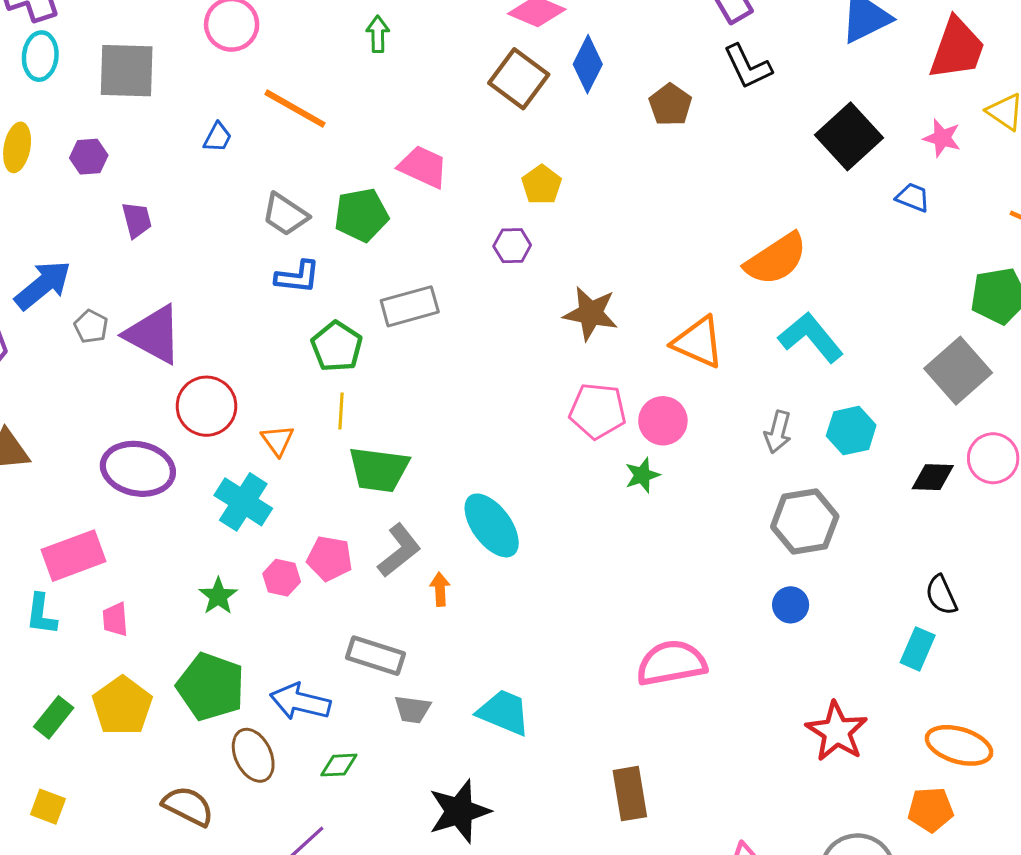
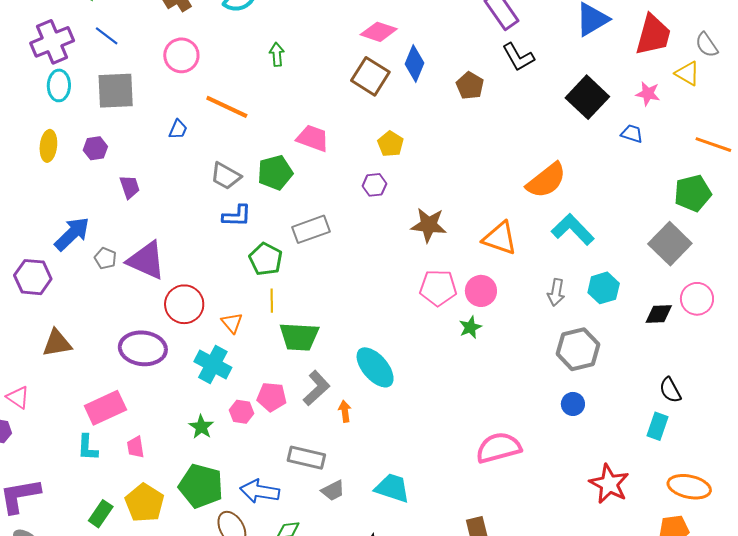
gray trapezoid: (413, 709) -> (333, 491), turned -30

